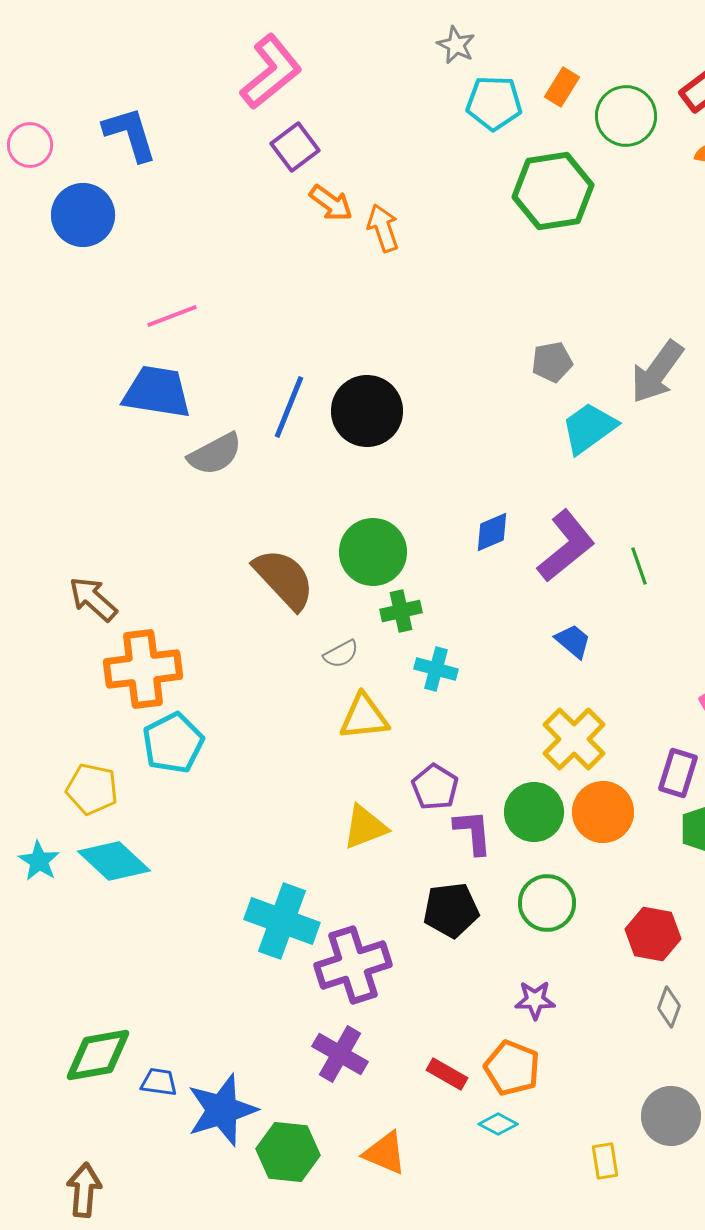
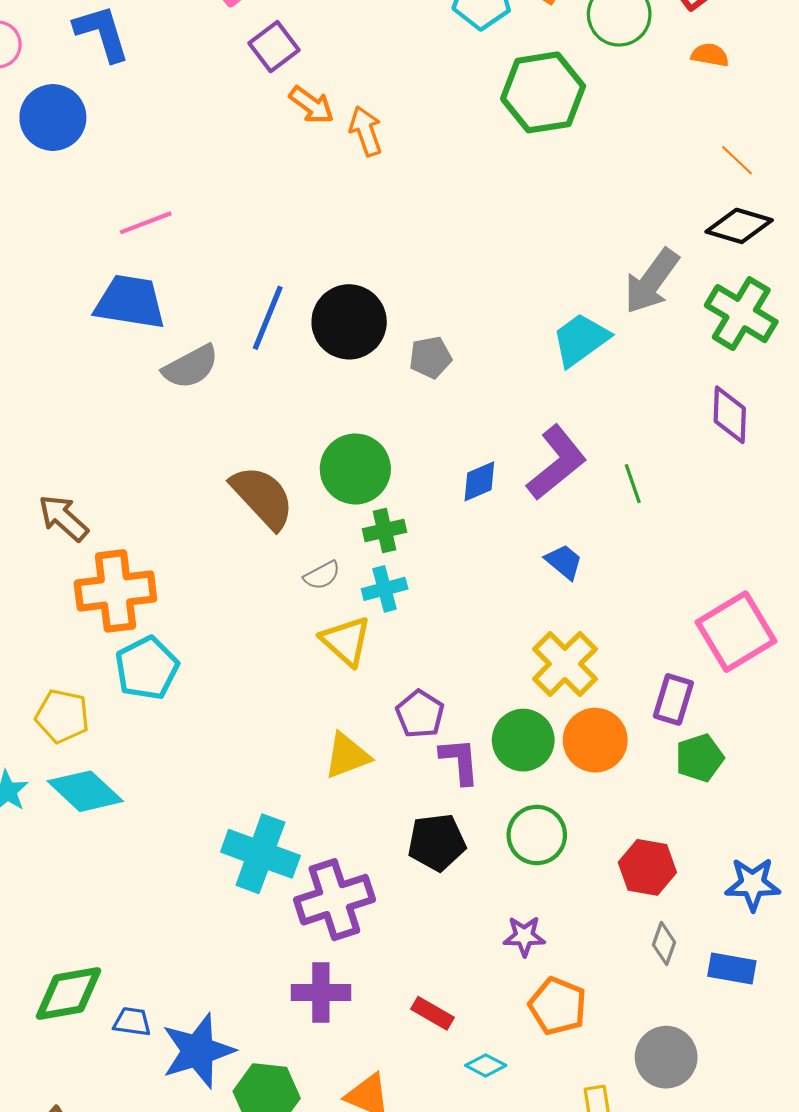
gray pentagon: (552, 362) -> (430, 357), moved
blue diamond: (492, 532) -> (479, 481), moved
cyan cross: (436, 669) -> (385, 589), moved, turned -30
yellow triangle: (364, 717) -> (346, 641), turned 48
purple cross: (340, 1054) -> (321, 992), turned -30
orange pentagon: (512, 1068) -> (558, 1006), moved

